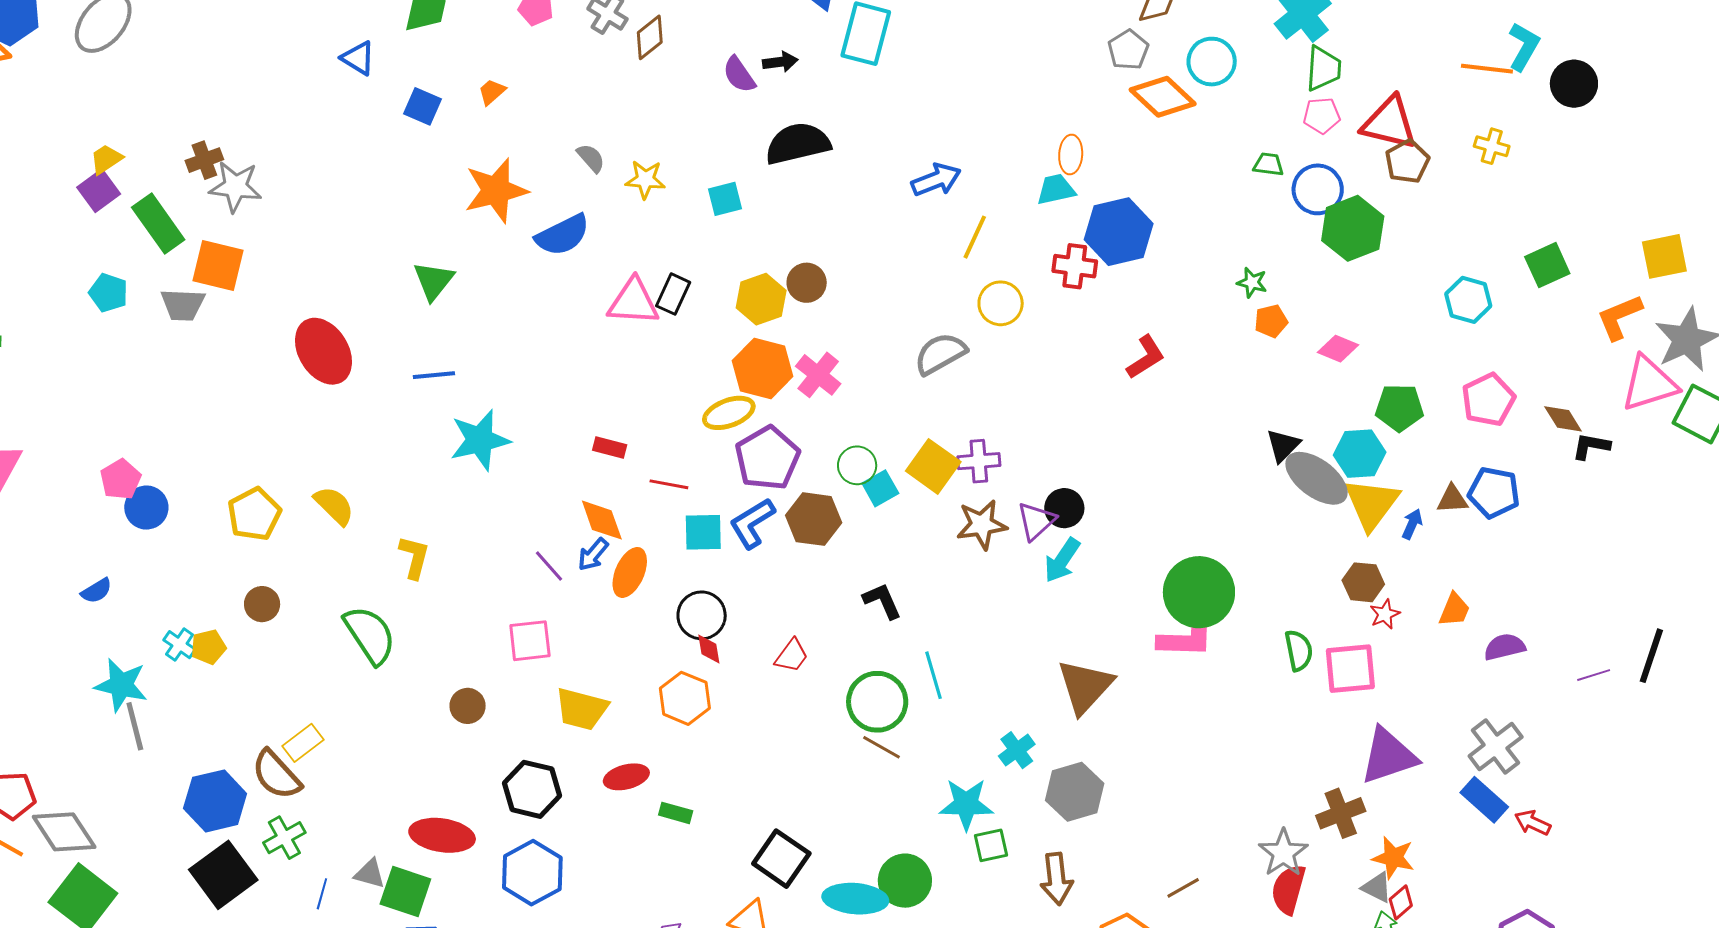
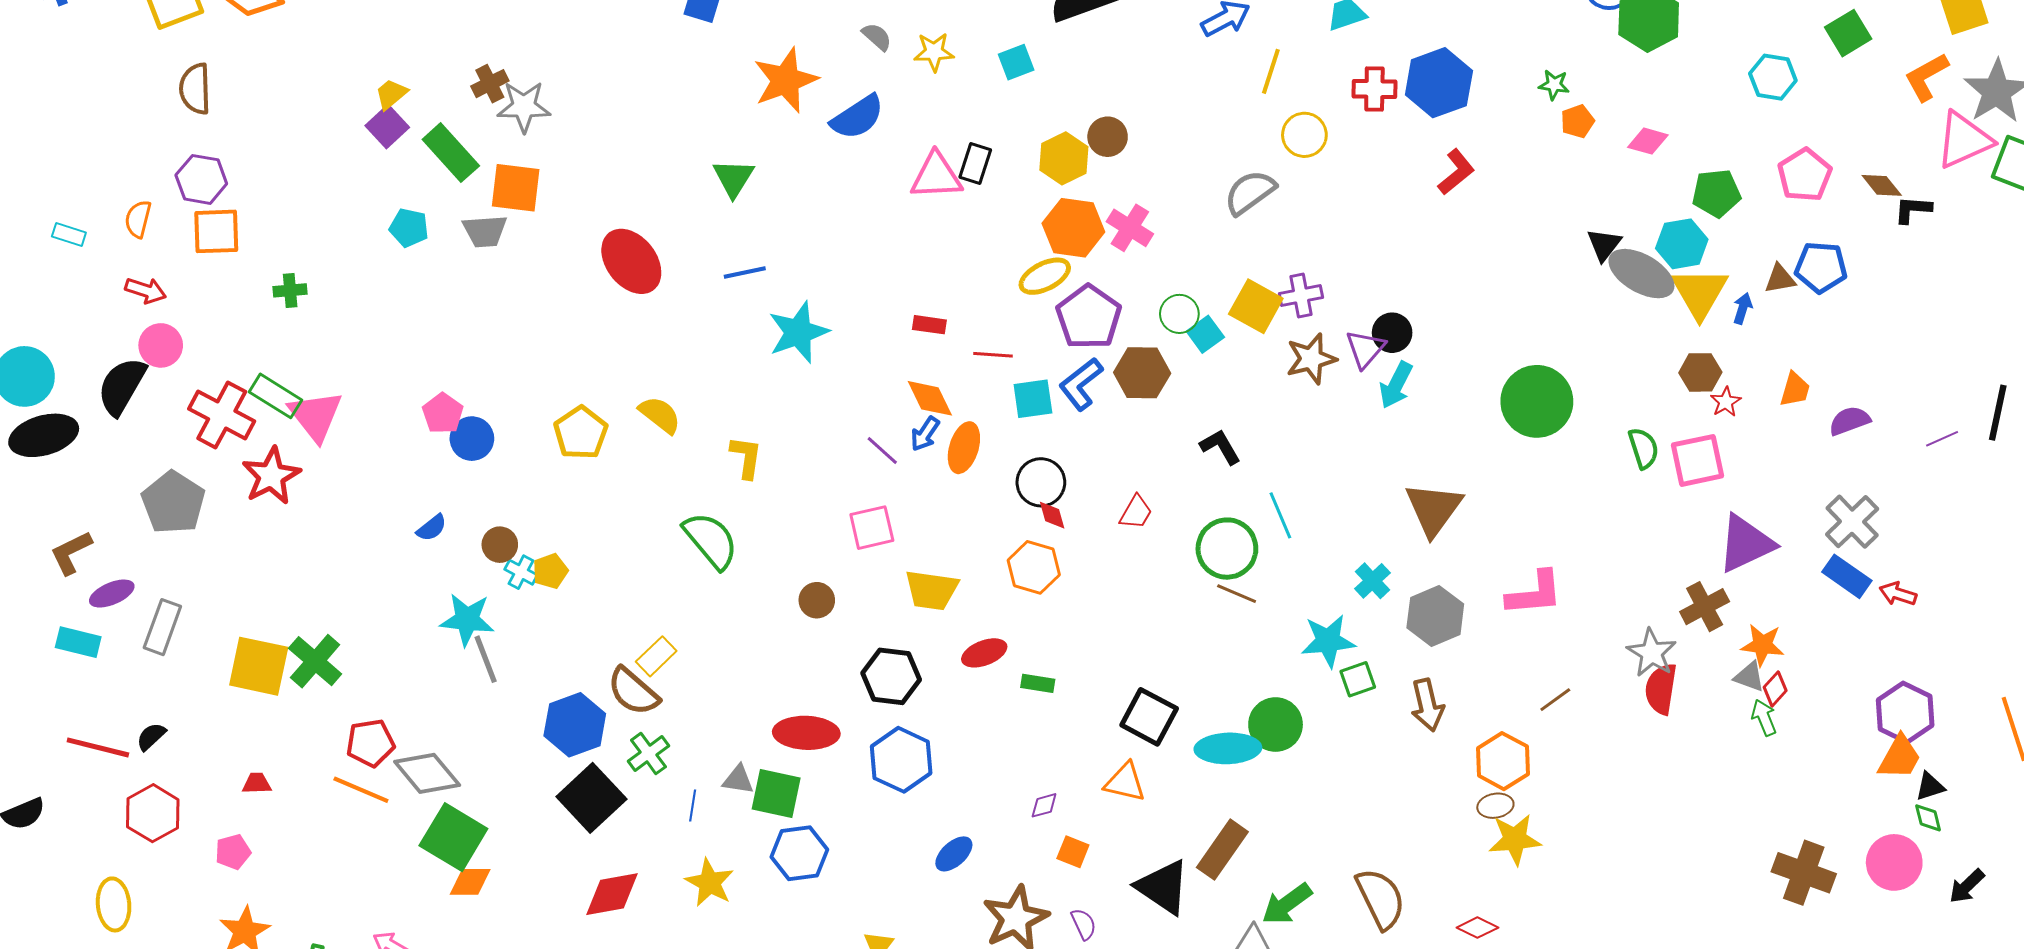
blue hexagon: (1119, 232) -> (1439, 83), moved
brown circle: (262, 604) -> (500, 545), moved
pink L-shape: (1186, 637) -> (1534, 593), moved

